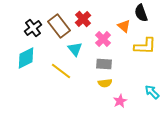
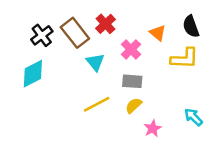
black semicircle: (141, 13) -> (191, 26), moved
yellow line: (61, 71) -> (97, 104), moved, turned -65
yellow semicircle: (105, 83) -> (134, 106), turned 144

